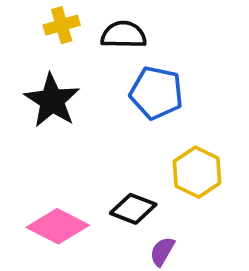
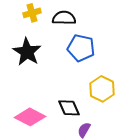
black diamond: (133, 209) -> (69, 108), turned 45

